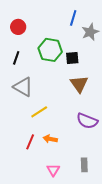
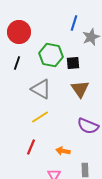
red circle: (18, 27) -> (19, 32), size x1.5
gray triangle: (23, 87) -> (41, 89), moved
orange arrow: (50, 139) -> (63, 151), moved

